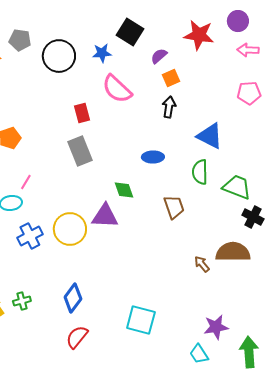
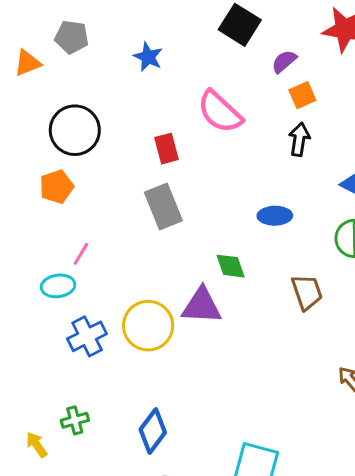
blue star: (102, 53) -> (148, 57), moved, turned 30
black circle: (59, 56) -> (75, 130), moved
green cross: (22, 301) -> (75, 420), moved

